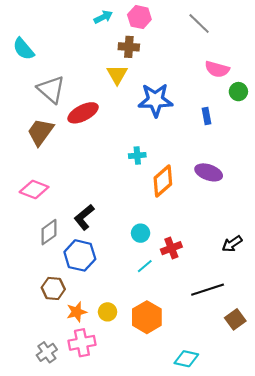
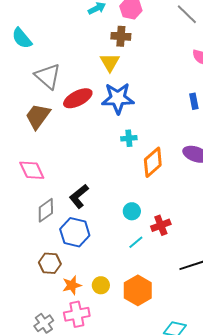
blue star: (155, 100) -> (118, 98), moved
pink diamond: (34, 189) -> (32, 170), turned 44

